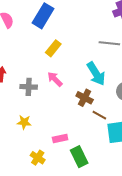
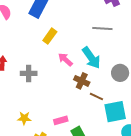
pink arrow: (55, 79) -> (65, 60), moved
yellow star: (24, 122) -> (24, 118), moved

